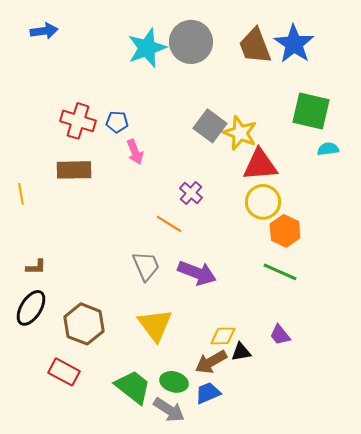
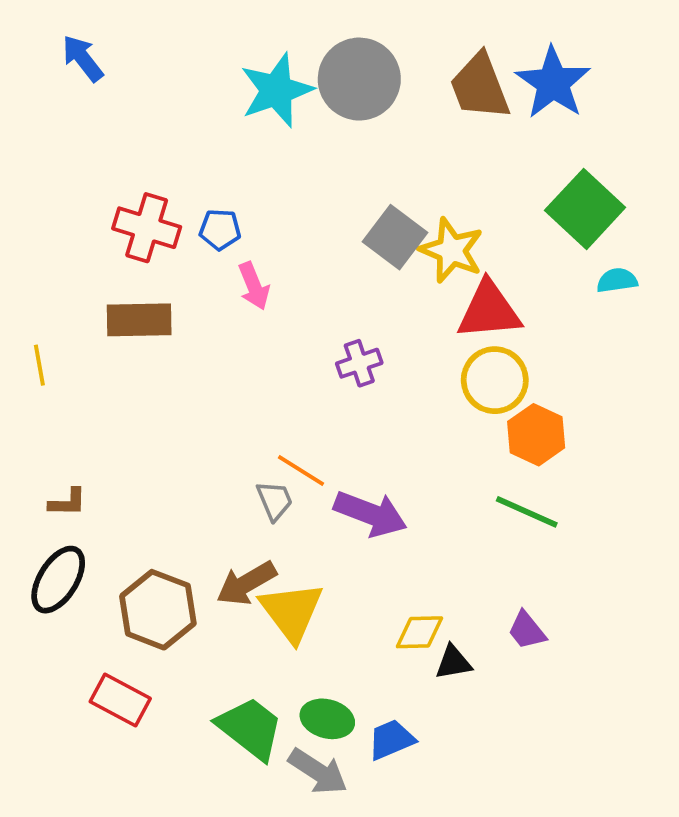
blue arrow: (44, 31) -> (83, 58), turned -120
green square: (311, 111) -> (585, 209), turned 30
purple cross: (191, 193) -> (359, 363), turned 30
orange line: (169, 224) -> (301, 470), moved
gray trapezoid: (146, 266) -> (275, 501), size x0.7
brown arrow: (211, 362) -> (246, 583), moved

